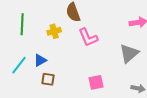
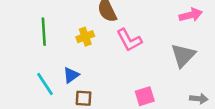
cyan line: (19, 65) -> (45, 84), turned -66

